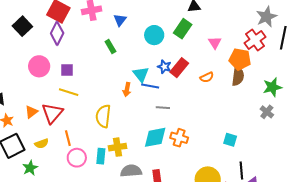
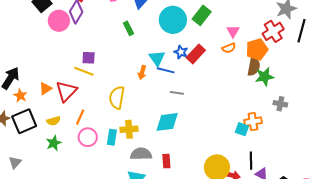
cyan circle: (154, 35) -> (173, 20), size x1.4
orange pentagon: (240, 59) -> (257, 49), turned -30
pink circle: (39, 66) -> (59, 21), moved
purple square: (67, 70) -> (89, 58), moved
orange semicircle: (207, 77) -> (229, 48), moved
green star: (272, 87) -> (265, 77), moved
gray cross: (267, 112) -> (280, 104), turned -32
orange line: (68, 138) -> (80, 117), turned 35
orange cross: (179, 138) -> (253, 122), moved, turned -30
green star: (30, 168) -> (54, 143), moved

